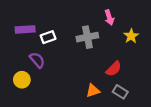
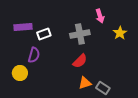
purple semicircle: (37, 60) -> (34, 55), turned 56
red semicircle: (114, 69) -> (80, 61), moved
gray rectangle: (120, 92) -> (103, 88), moved

